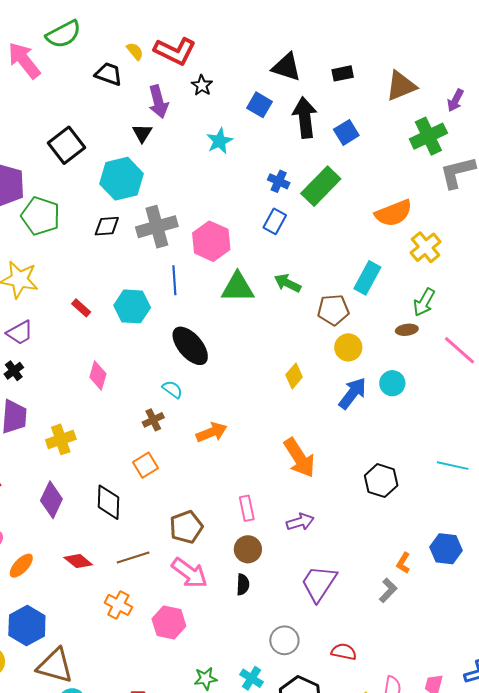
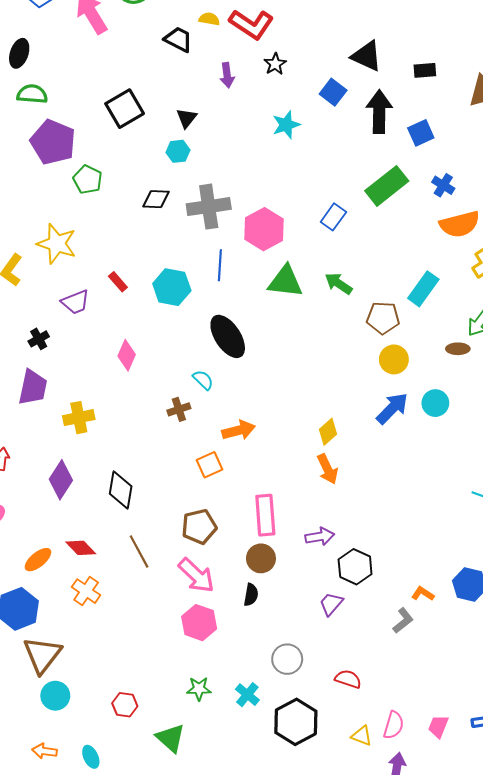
yellow semicircle: (135, 51) -> (209, 19), turned -48
purple arrow: (158, 102) -> (227, 75), size x0.7
black triangle: (142, 133) -> (187, 118), moved
cyan hexagon: (121, 179) -> (178, 151), size x0.5
blue cross: (279, 181) -> (443, 185), moved
green pentagon: (41, 216) -> (88, 180), size x0.7
purple trapezoid: (20, 333) -> (75, 302), moved
yellow diamond: (294, 376) -> (328, 432), moved
orange arrow: (299, 458) -> (327, 469), size x0.7
orange square: (146, 465) -> (210, 465), moved
black hexagon: (381, 481) -> (355, 567), moved
pink rectangle: (247, 508) -> (265, 515), size x1.5
brown line: (133, 558) -> (139, 552), turned 72
orange L-shape: (403, 563) -> (423, 594), turned 85
orange ellipse: (21, 566) -> (38, 560), moved
purple trapezoid: (319, 583) -> (331, 604), size x0.6
orange cross: (118, 605) -> (86, 591), moved
pink hexagon: (169, 623) -> (199, 623), moved
brown triangle: (55, 666) -> (42, 655), turned 45

